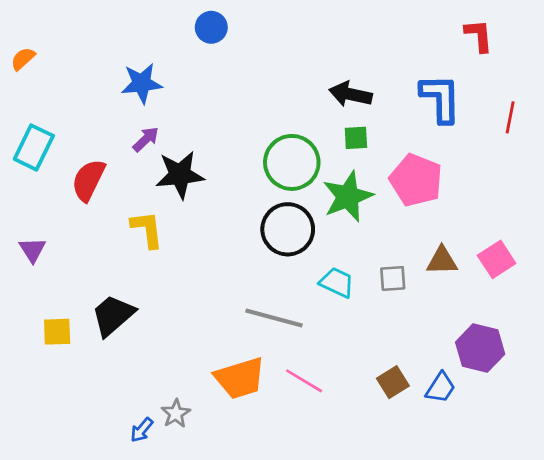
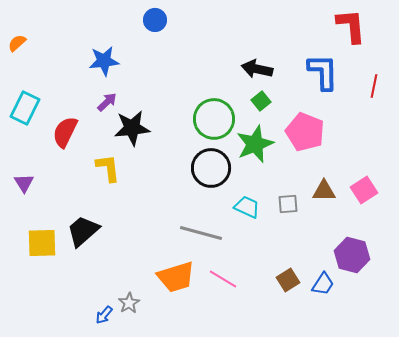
red L-shape: (479, 35) -> (351, 26), size x1.4
green square: (356, 138) -> (261, 101), turned -36
yellow square: (57, 332) -> (42, 243), size x1.4

